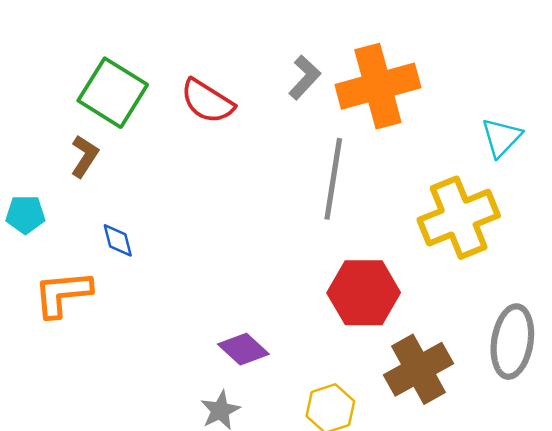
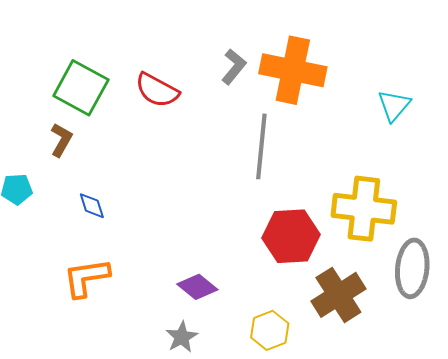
orange cross: (378, 86) -> (293, 70), turned 30
yellow cross: (459, 218) -> (364, 209), moved, turned 32
orange L-shape: (63, 294) -> (86, 278), moved

